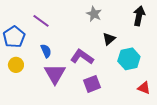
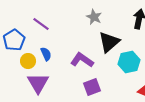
black triangle: (109, 39) -> (109, 42), size x1.6
yellow circle: (16, 65) -> (28, 61), moved
purple triangle: (55, 74) -> (38, 83), moved

